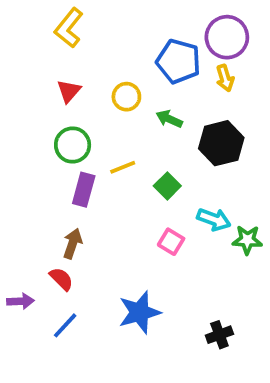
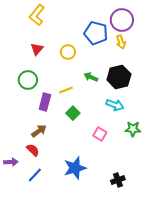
green arrow: (169, 119) -> (91, 77), moved
green circle: (73, 145) -> (28, 80), moved
green square: (167, 186) -> (73, 113), moved
cyan arrow: (214, 219) -> (115, 105), moved
pink square: (171, 242) -> (100, 134), moved
brown arrow: (73, 244) -> (39, 131), turned 35

